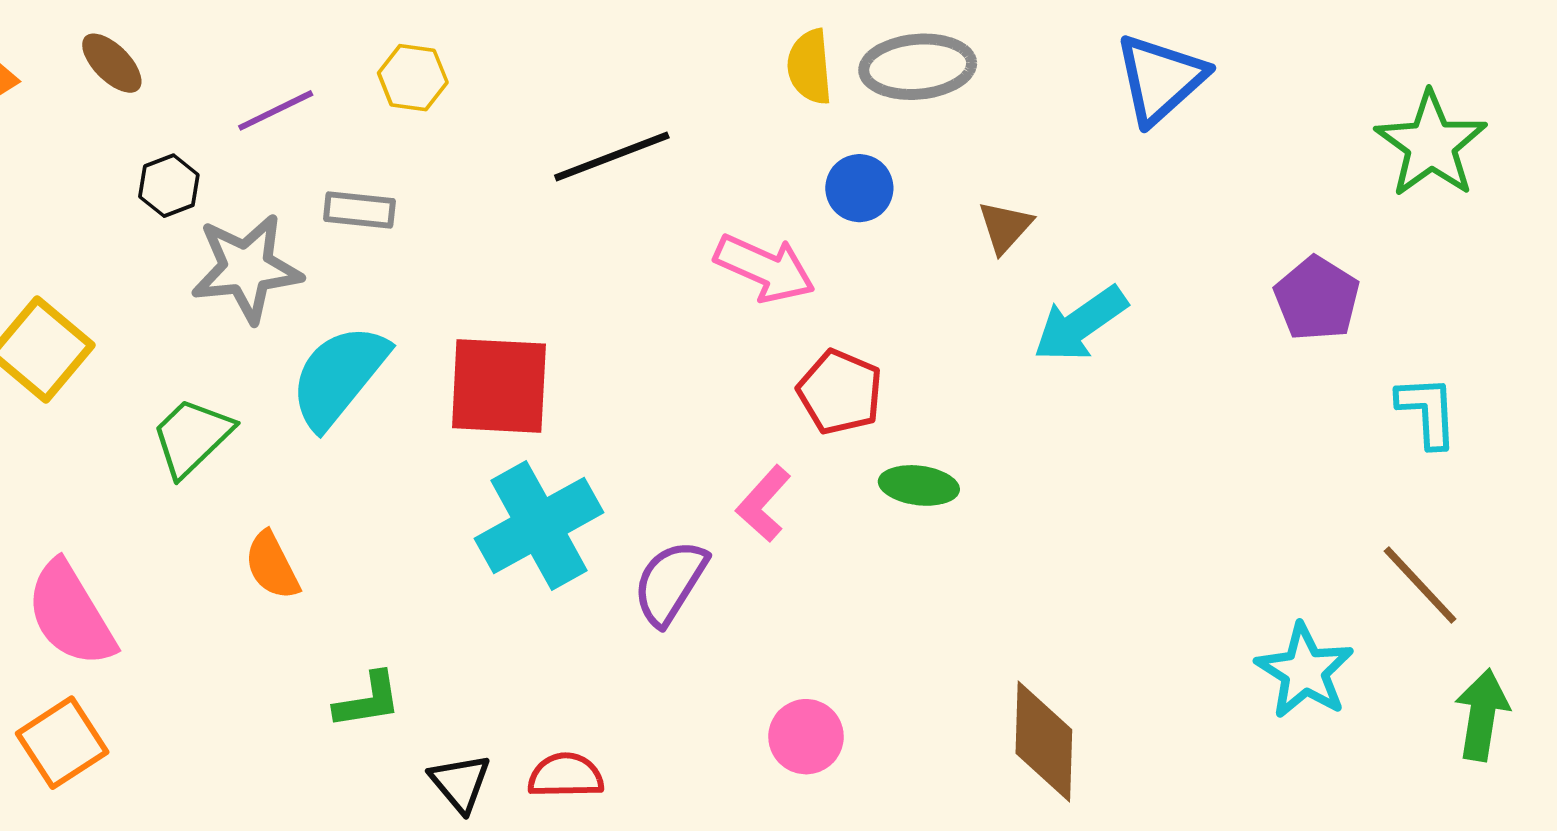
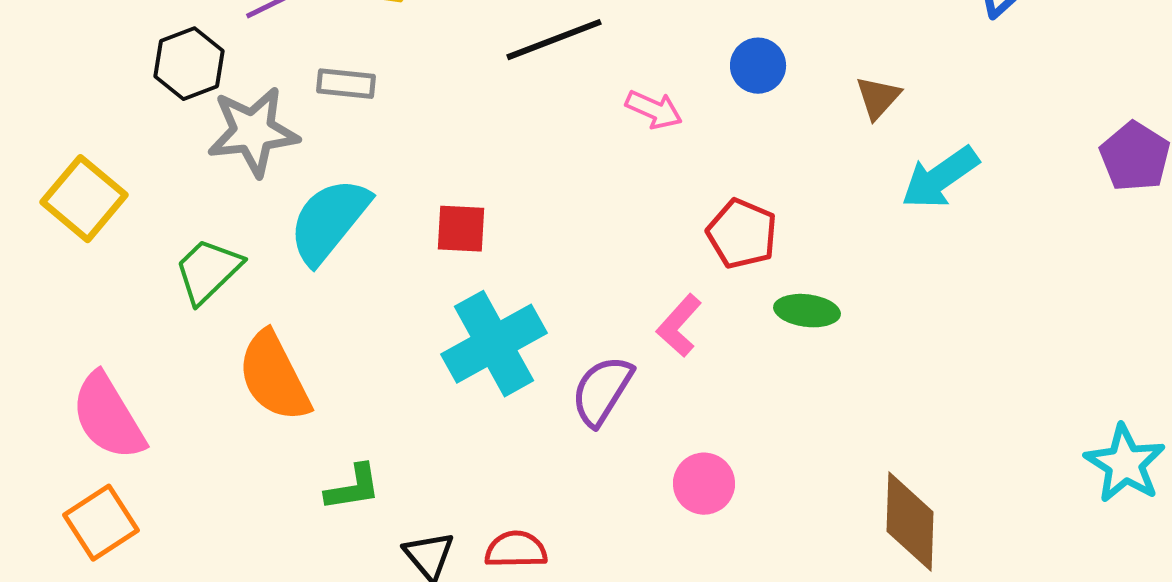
black hexagon: (169, 186) -> (189, 64), size x1.4
pink arrow: (765, 268) -> (654, 110), moved, size x0.7
red square: (499, 386) -> (461, 229), size x0.6
orange semicircle: (272, 566) -> (274, 377), size x1.6
pink circle: (806, 737) -> (704, 484), moved

